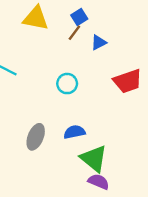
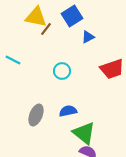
blue square: (79, 17) -> (72, 16), size x1.5
brown line: (74, 33) -> (46, 29), moved

